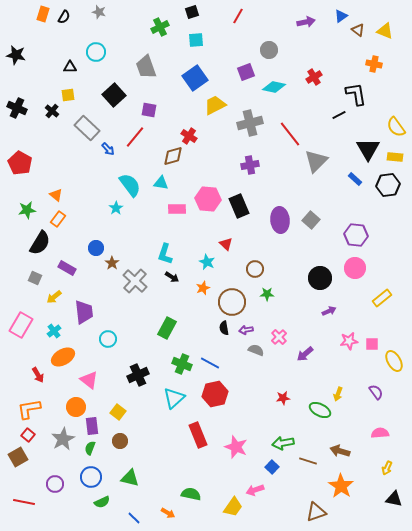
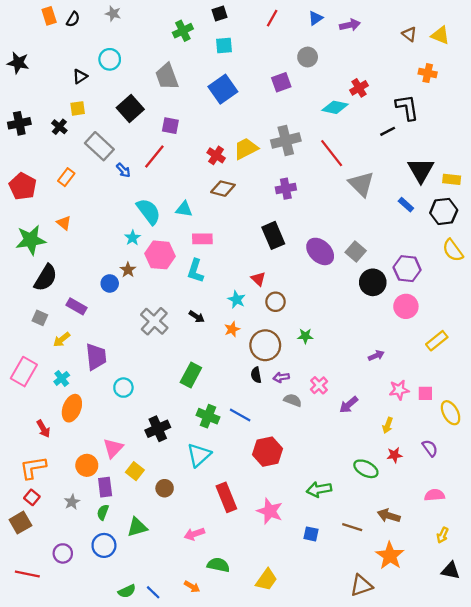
orange rectangle: (43, 14) -> (49, 16), turned -35
blue triangle: (341, 16) -> (316, 18), moved
black triangle: (70, 67) -> (80, 76), turned -32
cyan diamond: (274, 87) -> (335, 107), moved
yellow trapezoid: (215, 105) -> (246, 149), moved
black cross: (17, 108) -> (19, 123), turned -36
yellow semicircle: (396, 127) -> (453, 250), moved
brown diamond: (173, 156) -> (223, 189), moved, turned 30
gray triangle: (316, 161) -> (361, 184), turned -30
pink hexagon: (208, 199) -> (160, 255), moved
green star: (27, 210) -> (31, 240), size x1.5
orange rectangle: (58, 219) -> (66, 177), moved
purple ellipse: (280, 220) -> (320, 251), turned -40
cyan L-shape: (165, 254) -> (195, 271), moved
brown star: (112, 263) -> (128, 270), moved
brown circle: (255, 269) -> (276, 302), moved
black circle: (320, 278) -> (373, 282), moved
orange ellipse: (63, 357) -> (72, 408), turned -40
pink triangle: (89, 380) -> (113, 448), moved, turned 36
red hexagon: (215, 394) -> (268, 452), moved
yellow arrow: (338, 394) -> (388, 425), moved
red star: (283, 398) -> (394, 455), moved
gray star: (63, 439) -> (72, 502), size x0.6
brown circle: (120, 441) -> (165, 488), moved
green arrow: (283, 443) -> (319, 489), moved
blue square: (272, 467) -> (311, 534), turned -32
green triangle: (130, 478) -> (137, 527), moved, turned -30
pink arrow: (255, 490) -> (194, 534), moved
green semicircle: (102, 502) -> (127, 591), moved

